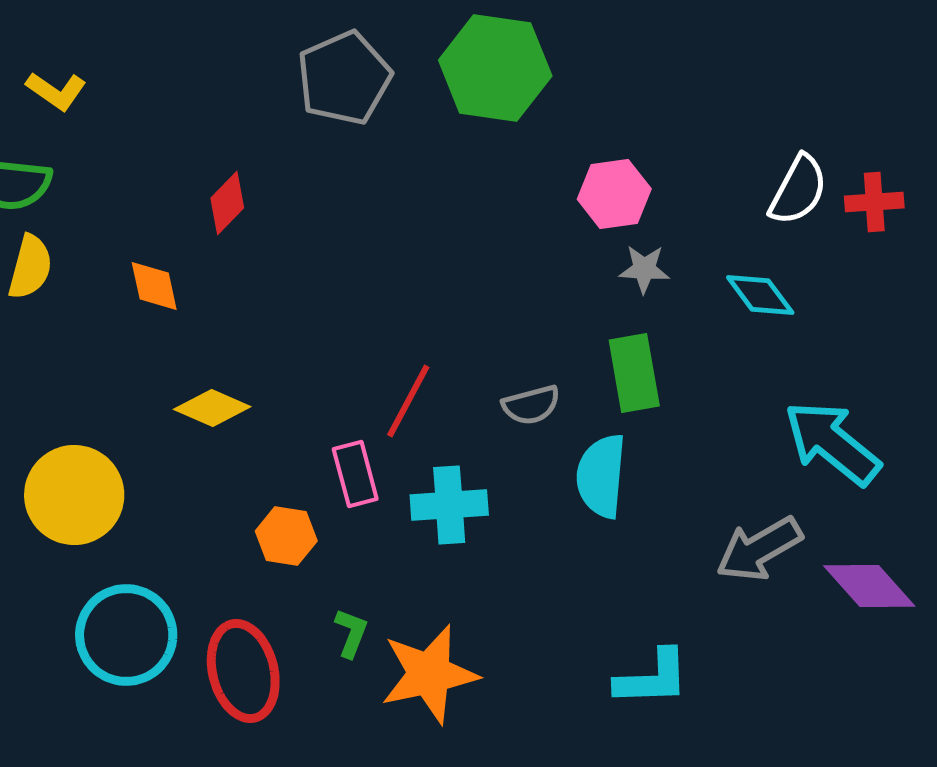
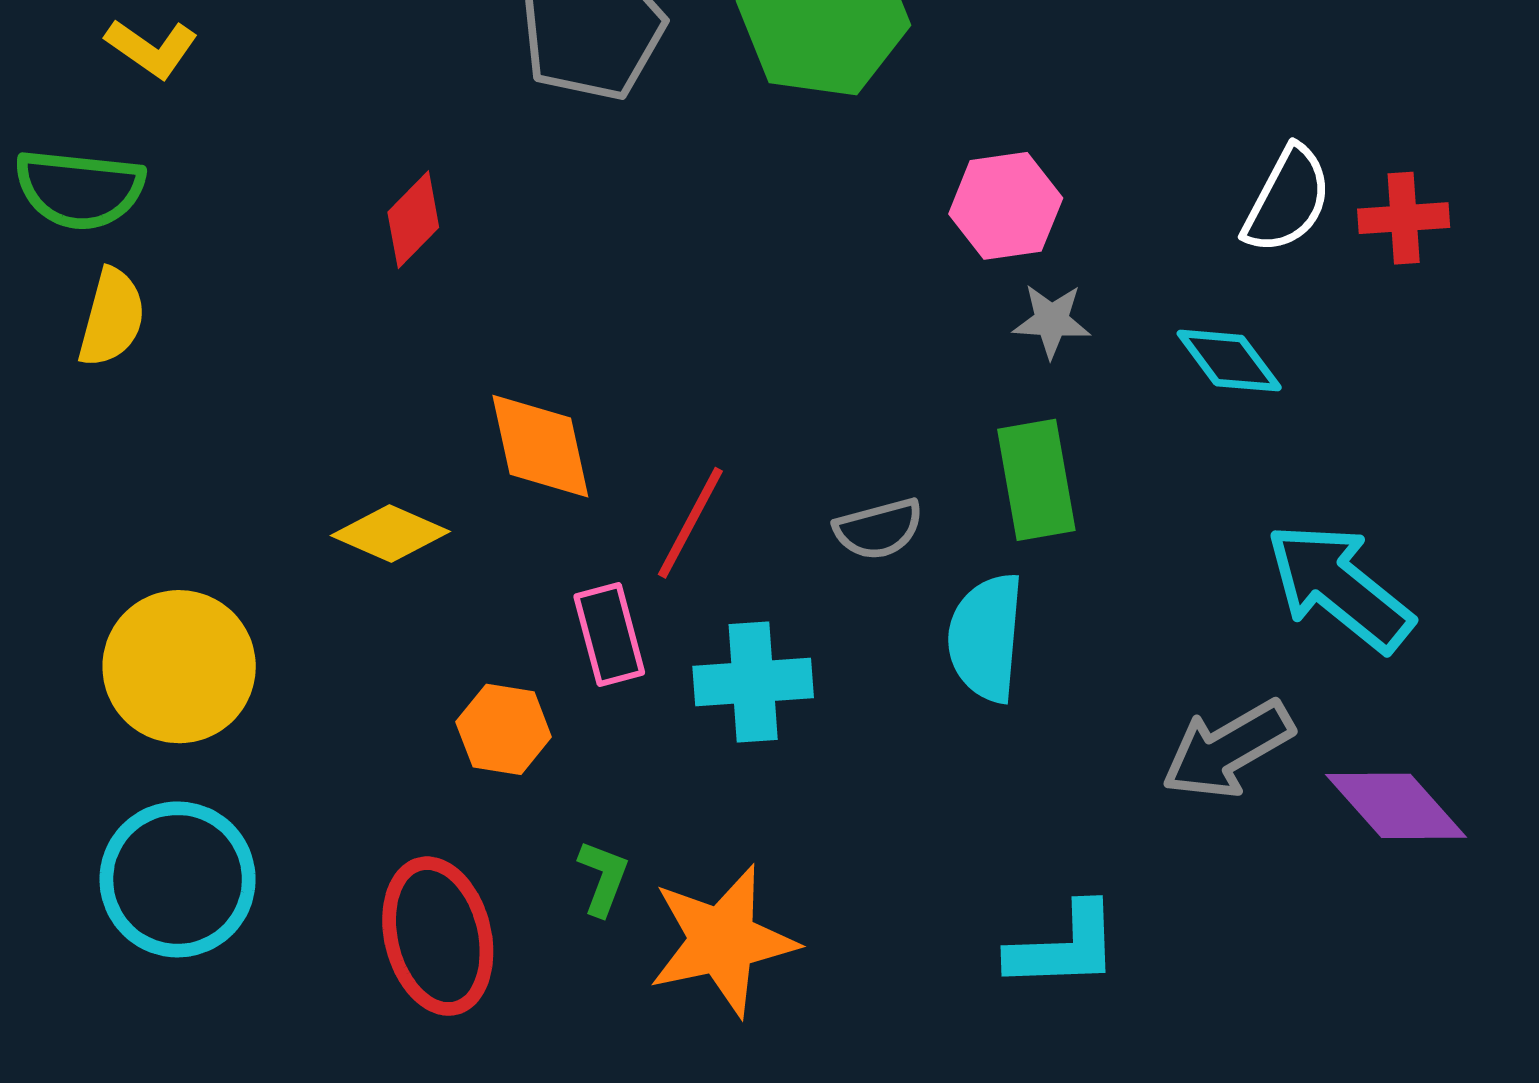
orange diamond: (154, 286) -> (540, 446), moved, size x1.4
cyan circle: (126, 635) -> (178, 879), moved

